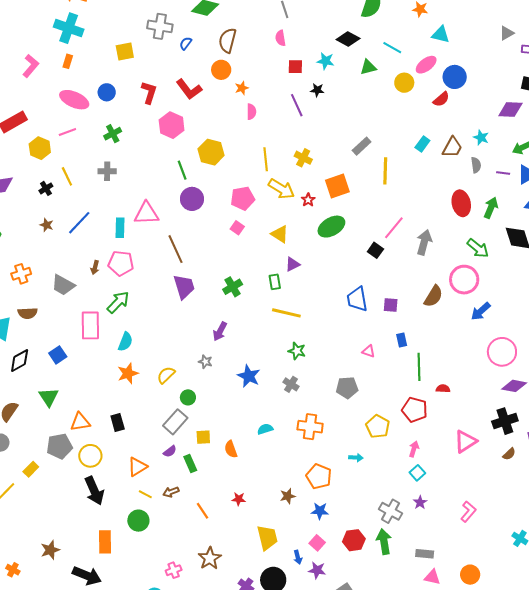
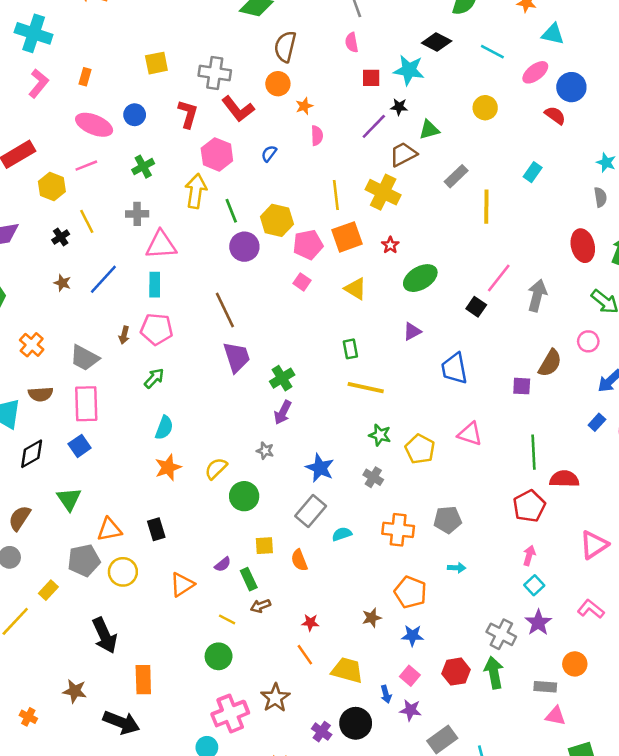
gray cross: (160, 26) -> (215, 73), moved
cyan cross: (69, 28) -> (34, 33), moved
blue semicircle: (186, 43) -> (269, 154), moved
cyan star: (326, 61) -> (409, 70), size x1.4
green triangle: (368, 67) -> (429, 130), moved
yellow circle: (404, 83) -> (485, 108), moved
red semicircle: (441, 99) -> (555, 115), turned -102
purple line: (297, 105) -> (374, 126), turned 70
brown trapezoid: (452, 147) -> (403, 154), moved, turned -145
yellow hexagon: (211, 152) -> (277, 220), moved
yellow cross: (303, 158) -> (383, 192), size x1.5
orange square: (337, 186) -> (347, 237), moved
yellow arrow: (281, 189) -> (196, 191), moved, turned -112
pink triangle: (146, 213) -> (161, 245), moved
purple triangle: (293, 264) -> (412, 331), moved
orange cross: (21, 274) -> (32, 345), turned -30
pink circle: (464, 280) -> (588, 341), size x0.6
green cross: (233, 287) -> (282, 378), moved
green arrow: (118, 302) -> (154, 378), size x0.7
purple square: (391, 305) -> (522, 386), moved
pink rectangle: (90, 325) -> (86, 404), moved
blue rectangle: (402, 340) -> (597, 422), moved, turned 56
pink triangle: (369, 351) -> (470, 434), size x1.5
gray pentagon: (347, 388) -> (448, 520), moved
red semicircle: (443, 389) -> (564, 479), size x1.6
green circle: (188, 397) -> (244, 496), size x1.5
red pentagon: (415, 410) -> (529, 506), turned 30
gray rectangle: (175, 422) -> (311, 511), moved
yellow pentagon: (378, 426) -> (420, 449), moved
black arrow: (94, 491) -> (105, 635), moved
brown arrow: (171, 492) -> (260, 606), moved
yellow line: (145, 494) -> (227, 619), moved
purple star: (420, 502) -> (538, 623), size x1.5
orange line: (203, 511) -> (305, 655), moved
pink L-shape: (468, 512) -> (591, 609), moved, turned -90
green circle: (138, 521) -> (219, 656), moved
yellow trapezoid: (267, 538) -> (347, 670), turned -60
brown star: (50, 550) -> (75, 691), turned 30
pink cross: (174, 570) -> (230, 714), size x1.8
orange circle: (470, 575) -> (575, 664), moved

